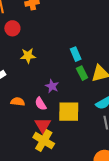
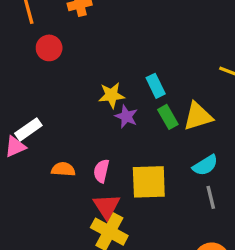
yellow star: (28, 56) -> (111, 95), moved
purple star: (52, 86) -> (126, 117), moved
pink semicircle: (41, 104) -> (101, 171), turned 48

